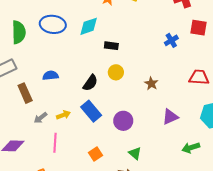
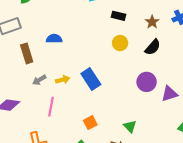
black semicircle: (90, 83) -> (153, 47), moved
brown star: (151, 83) -> (152, 22), moved
purple circle: (123, 121) -> (147, 82), moved

